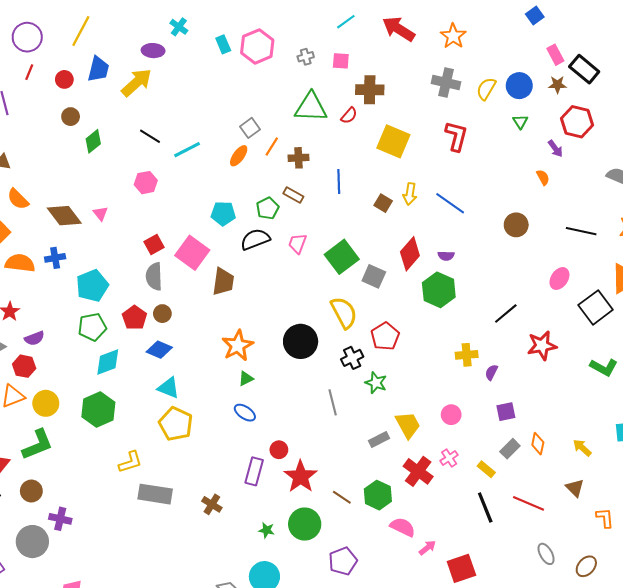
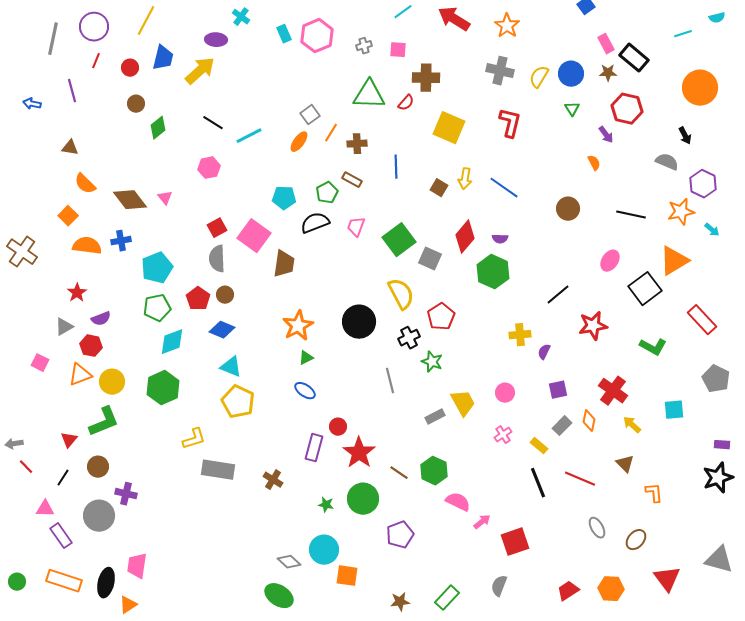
red cross: (418, 471) -> (613, 391), moved

